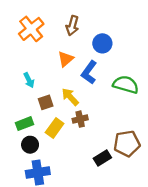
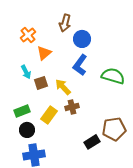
orange cross: (31, 29) -> (28, 35), moved, size x0.7
blue circle: (102, 43) -> (82, 39), moved
orange triangle: (66, 59) -> (44, 53), moved
brown square: (46, 102) -> (41, 83), moved

